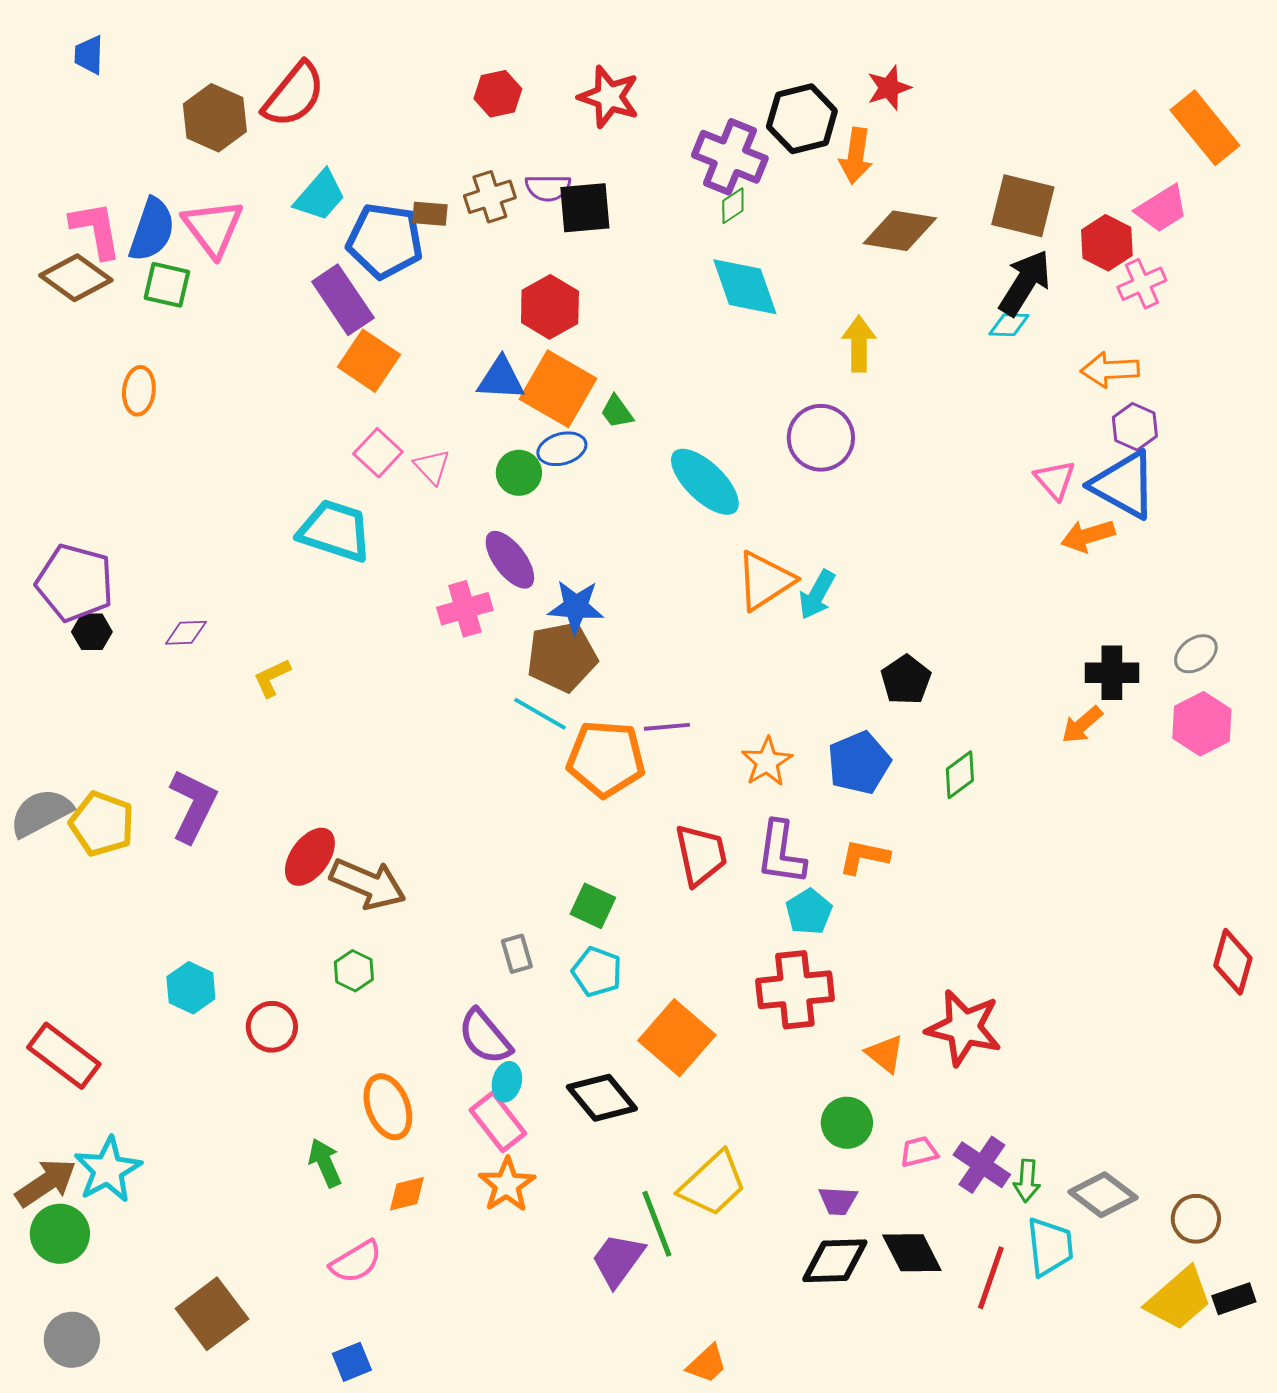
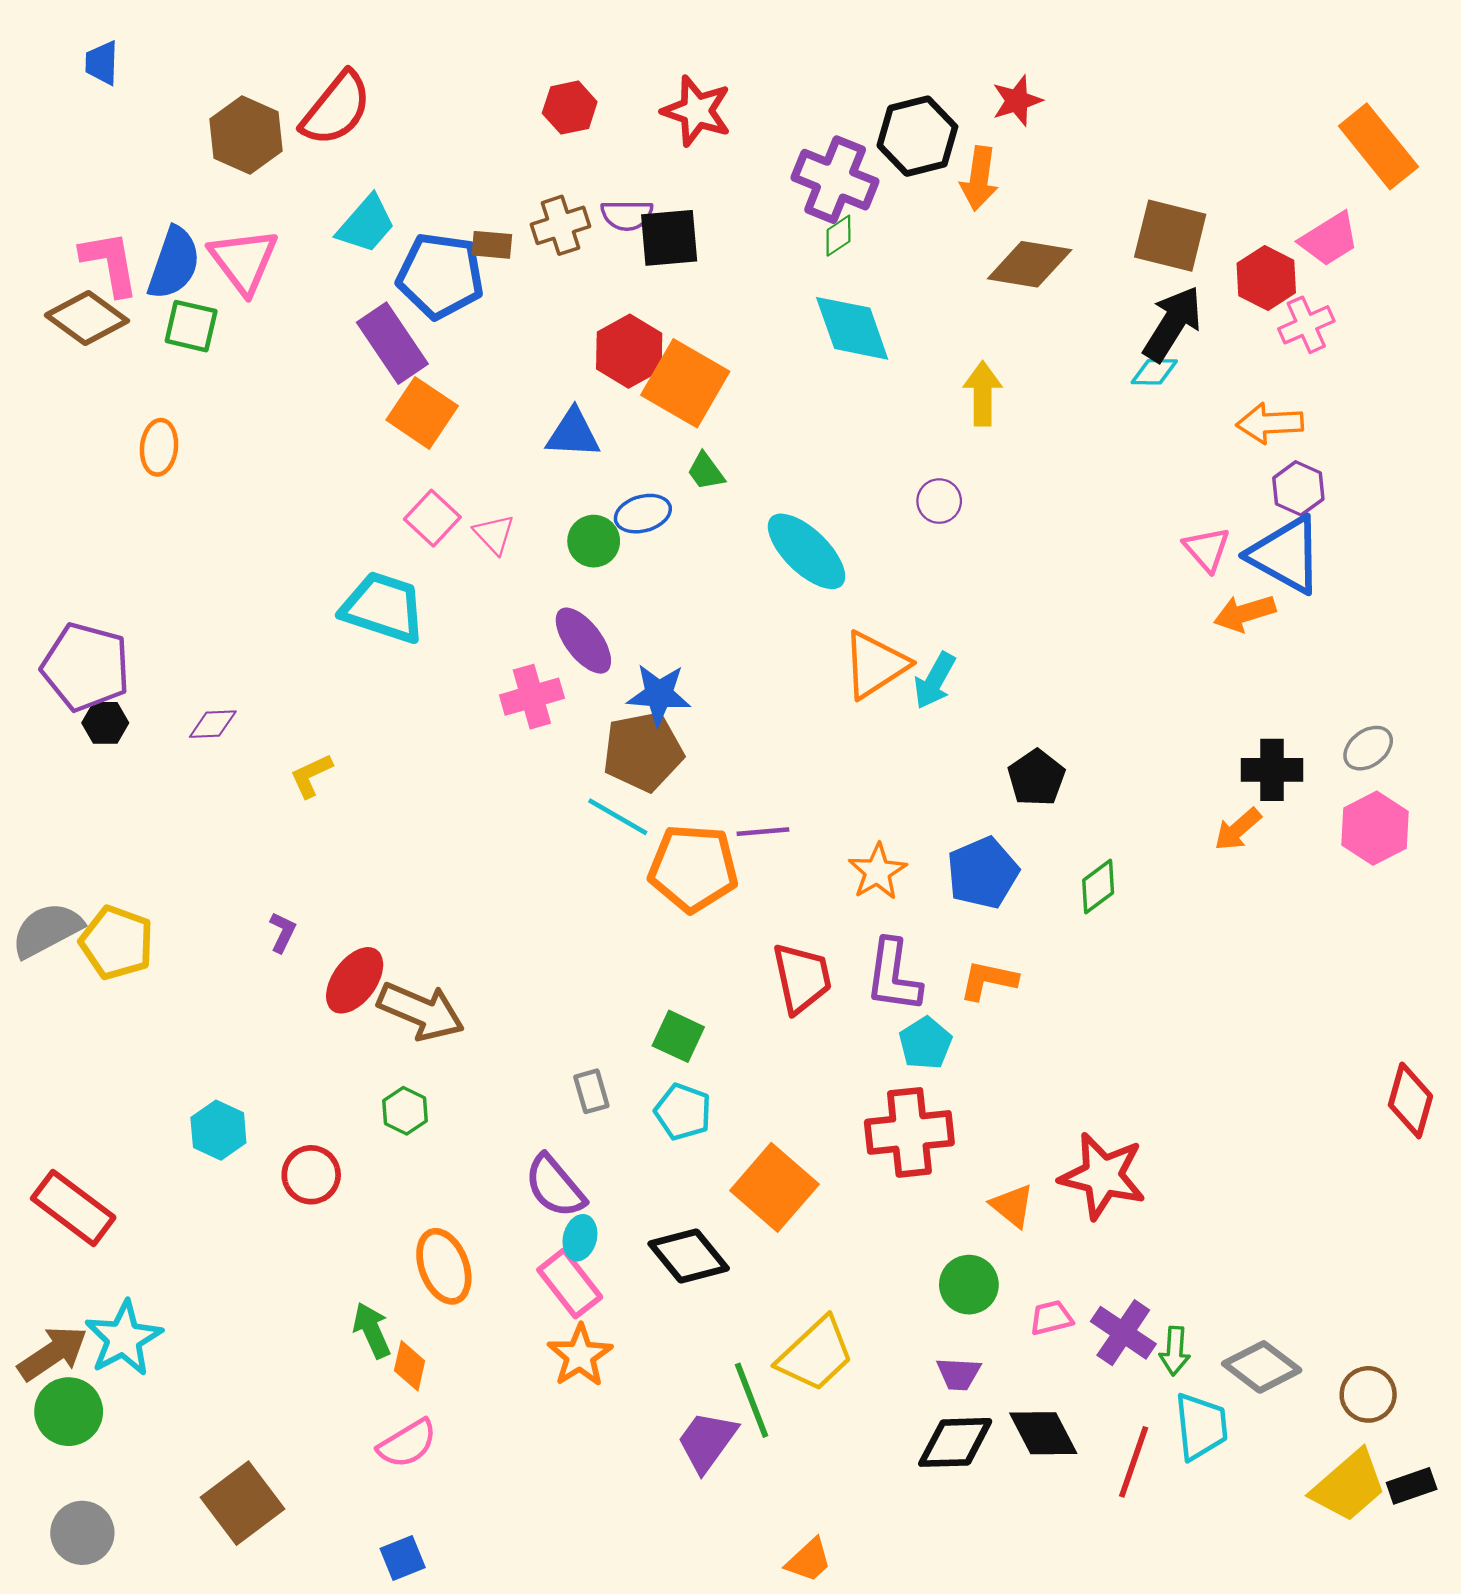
orange square: (558, 389) -> (685, 383), moved
purple circle: (821, 438) -> (939, 501), size x0.6
purple L-shape: (193, 806) -> (283, 932), moved, size x0.5
orange diamond: (407, 1194) -> (410, 1366), moved, turned -63

